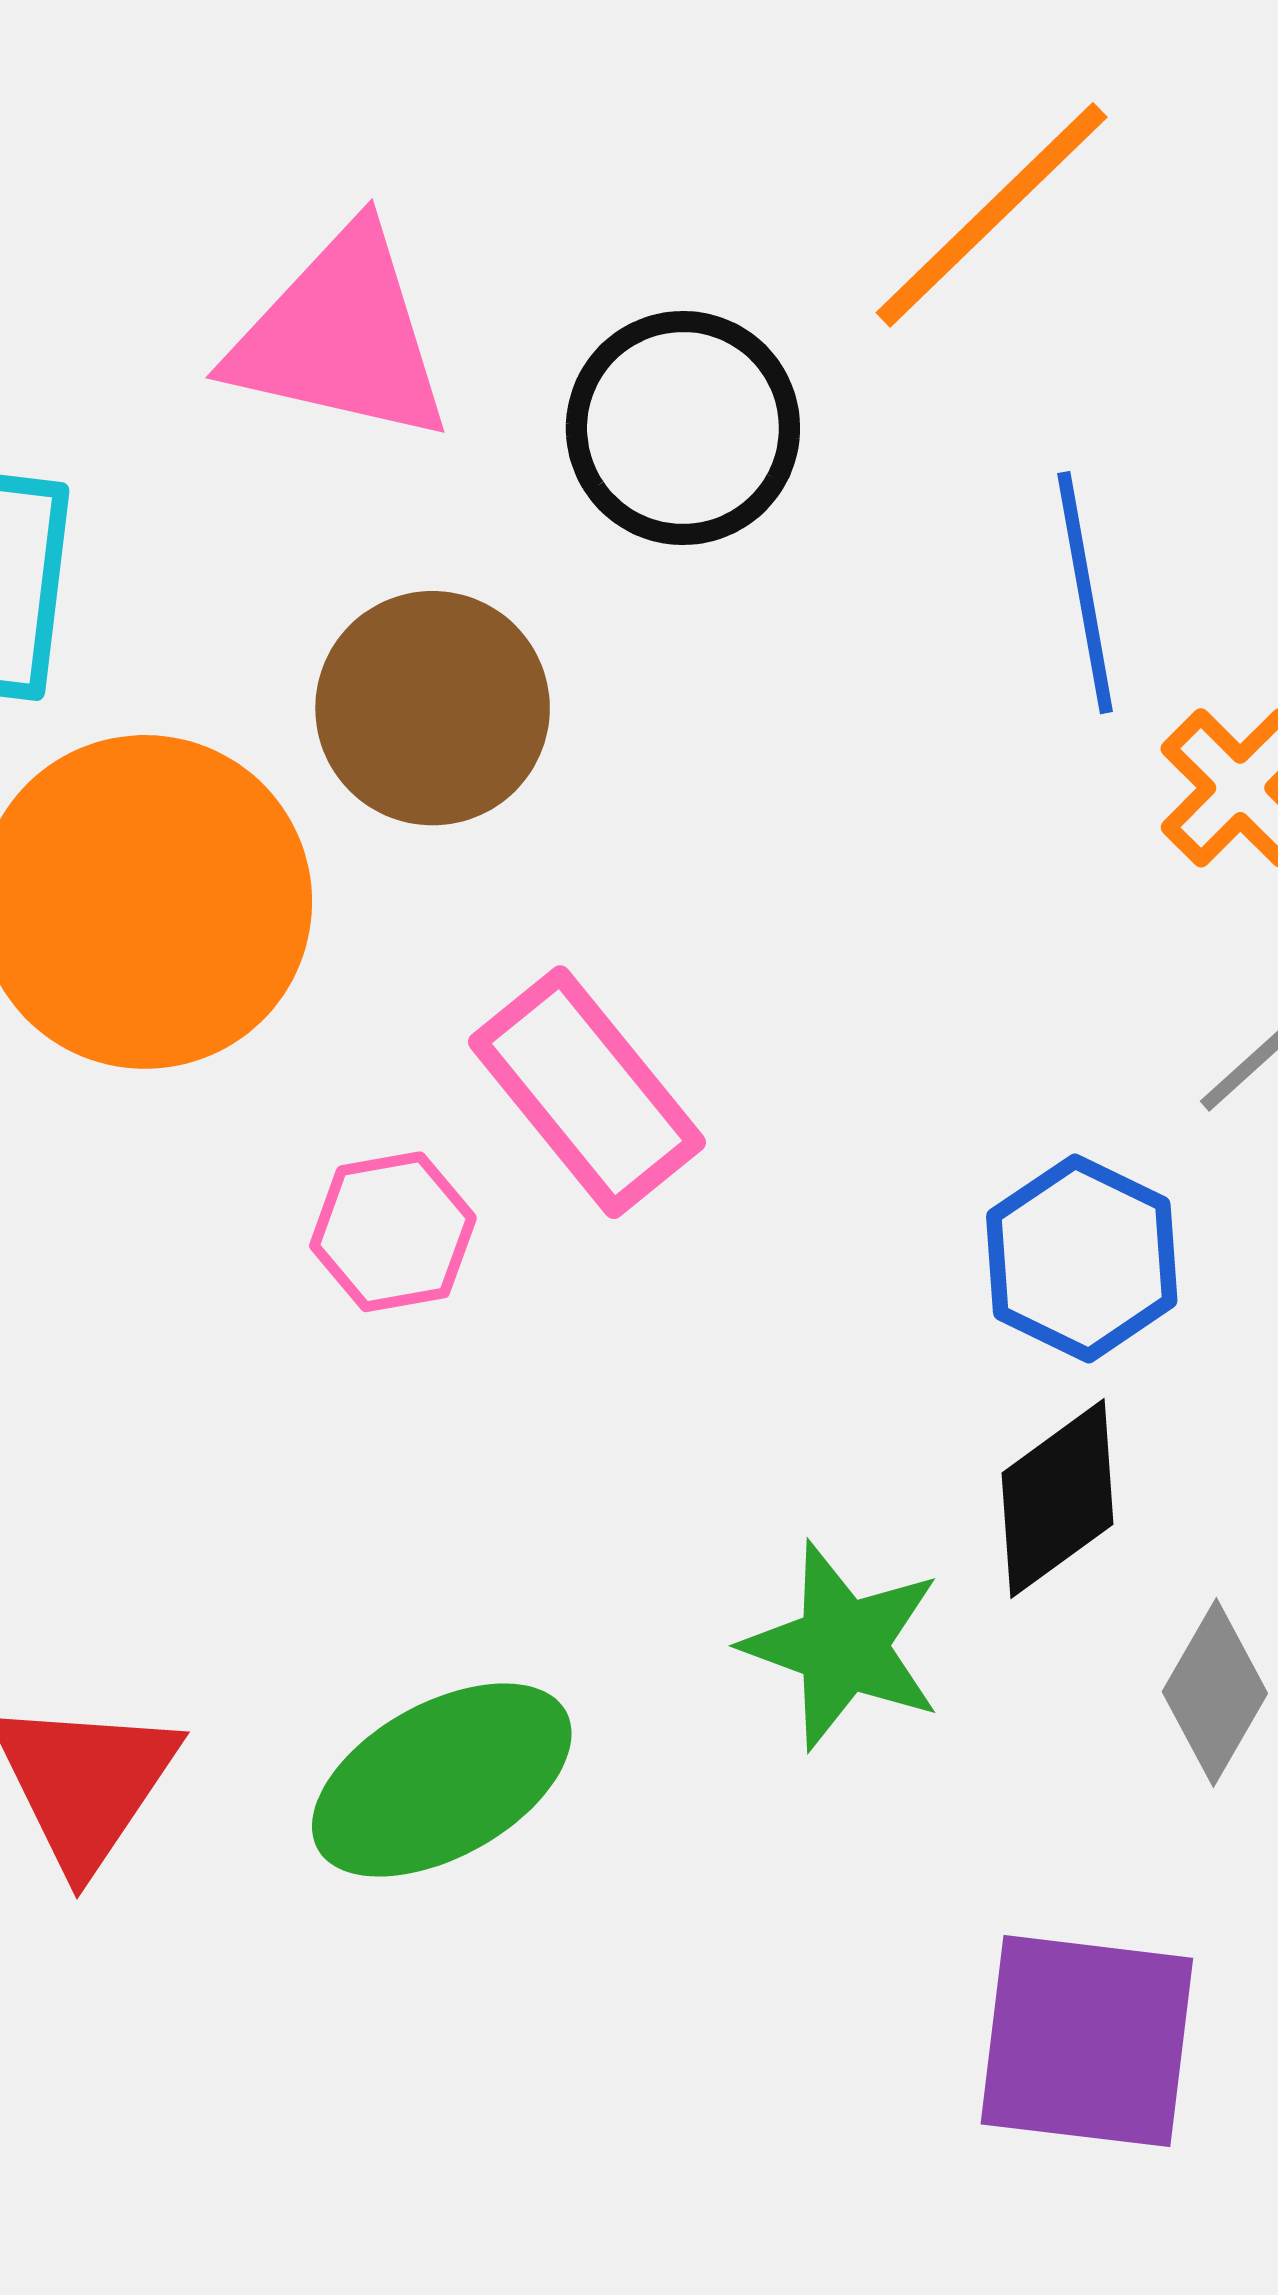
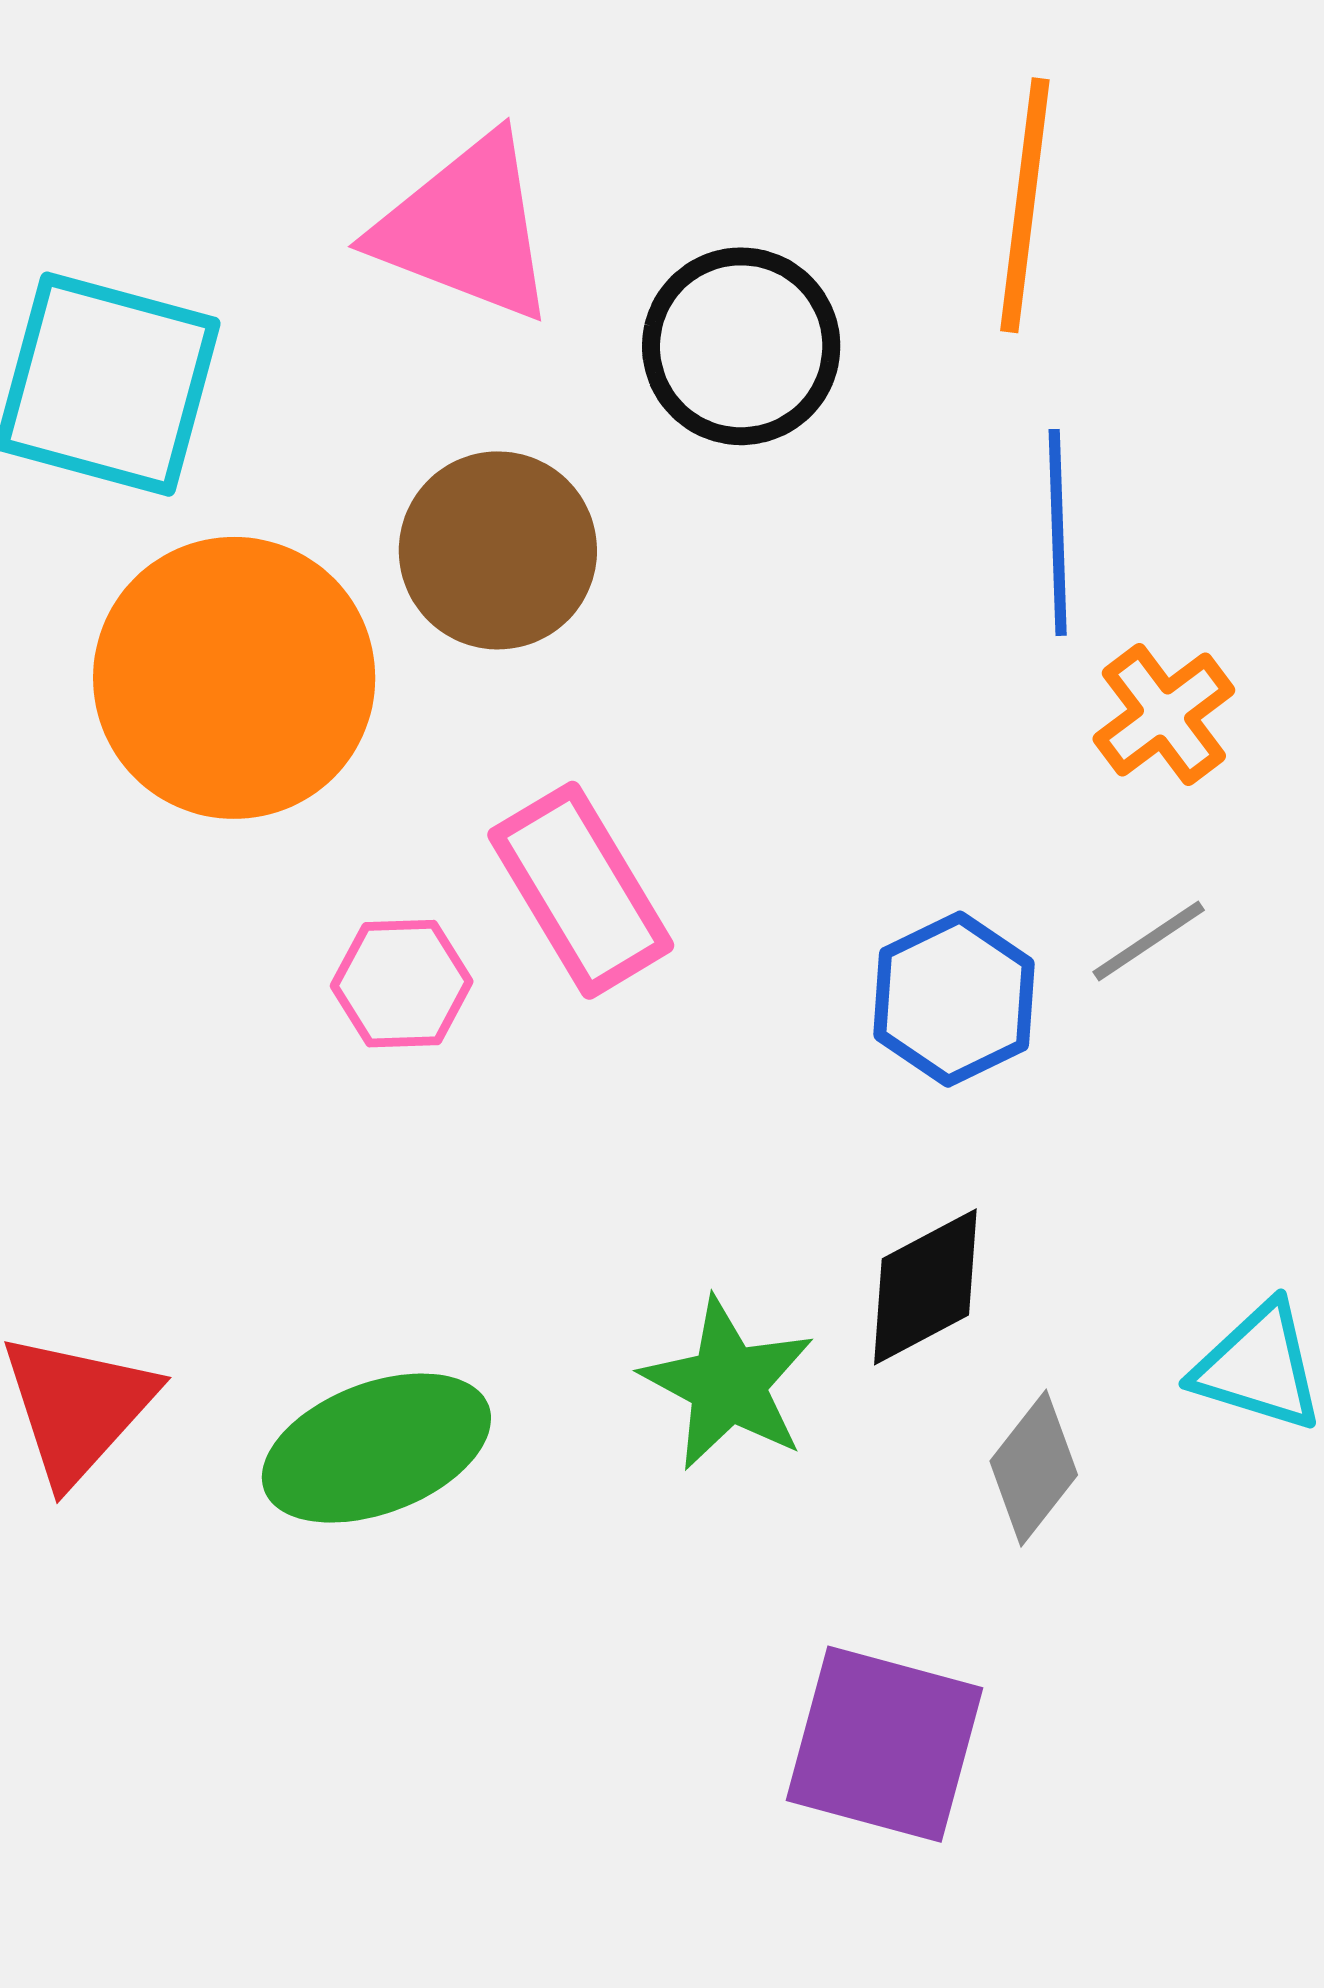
orange line: (992, 215) -> (1025, 205), turned -47
blue hexagon: (1082, 1258) -> (954, 999), moved

